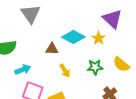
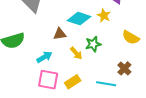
green star: (95, 67) -> (93, 44), moved
cyan arrow: (23, 70) -> (44, 57), moved

